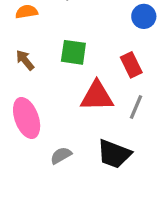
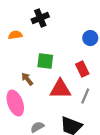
brown arrow: (25, 60) -> (27, 79), moved

